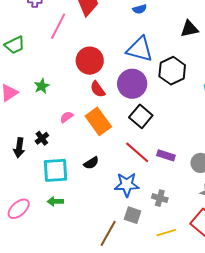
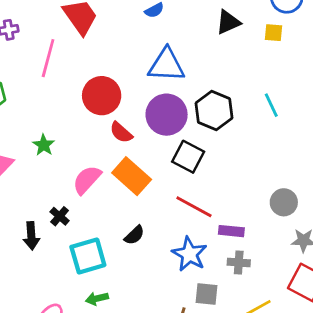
black hexagon: (172, 71) -> (214, 111), moved
pink semicircle: (67, 117) -> (87, 180), size x1.6
purple rectangle: (166, 155) -> (231, 231), moved
blue star: (127, 185) -> (189, 254), turned -30

